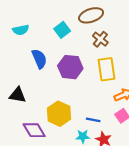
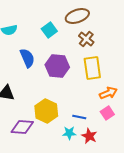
purple diamond: (34, 130) -> (22, 127), turned -55

